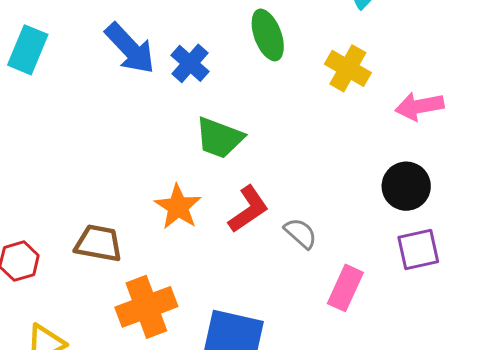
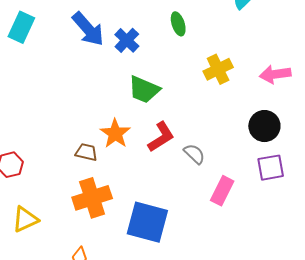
green ellipse: (268, 35) -> (178, 24), size x0.7
yellow cross: (348, 68) -> (218, 69), moved, turned 32
brown trapezoid: (99, 243) -> (86, 152), moved, size x0.7

